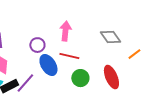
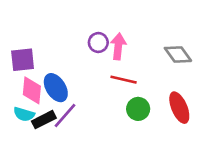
purple circle: (37, 45) -> (98, 42), moved
blue ellipse: (48, 65) -> (56, 88), moved

